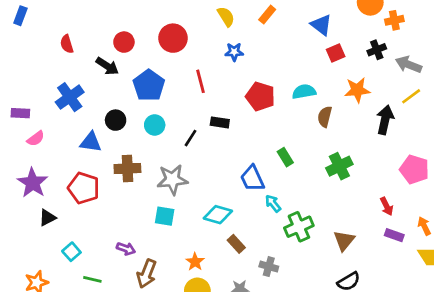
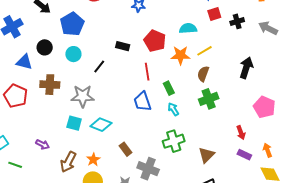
black cross: (377, 50) -> (237, 21), moved
red line: (200, 81) -> (147, 72), moved
orange star: (357, 90) -> (180, 55), moved
cyan semicircle: (304, 92) -> (188, 28), moved
yellow line: (411, 96) -> (205, 51), moved
brown semicircle: (325, 117) -> (203, 74), moved
black rectangle: (220, 122) -> (123, 46), moved
cyan arrow: (273, 203) -> (173, 109), moved
cyan diamond: (218, 215) -> (101, 125), moved
gray cross: (269, 267) -> (148, 169), size x1.5
brown arrow: (147, 274) -> (68, 162), moved

